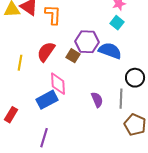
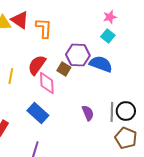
black circle: (135, 78) -> (126, 111), moved
pink diamond: (58, 84) -> (47, 83), moved
blue rectangle: (47, 100) -> (38, 113), turned 70

